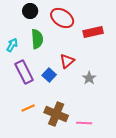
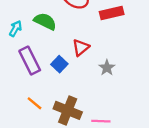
green semicircle: (37, 39) -> (45, 21), turned -60
orange line: (28, 108) -> (34, 103), turned 64

